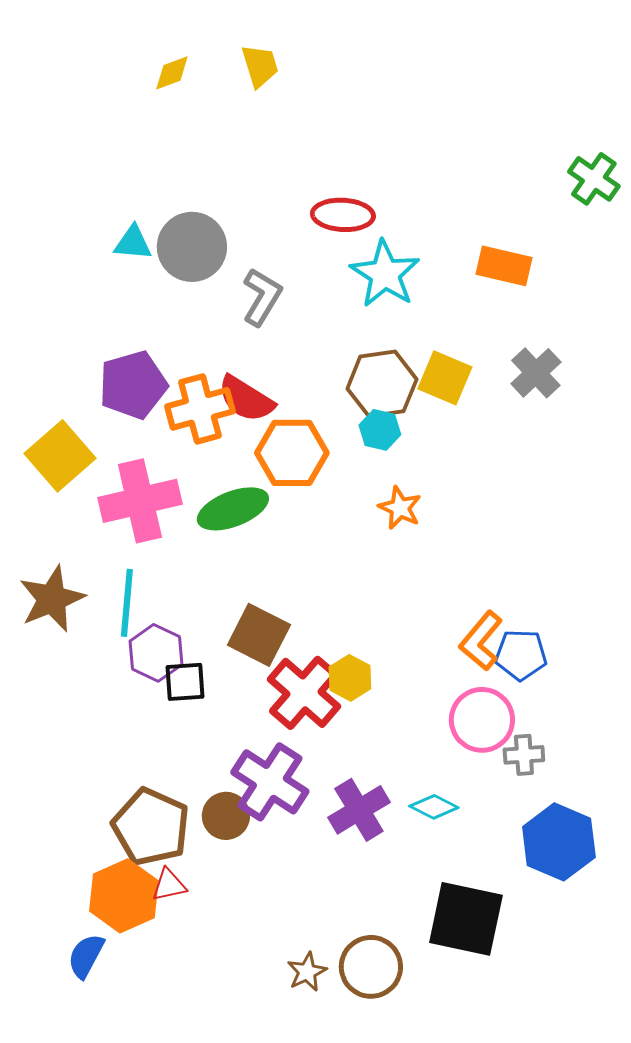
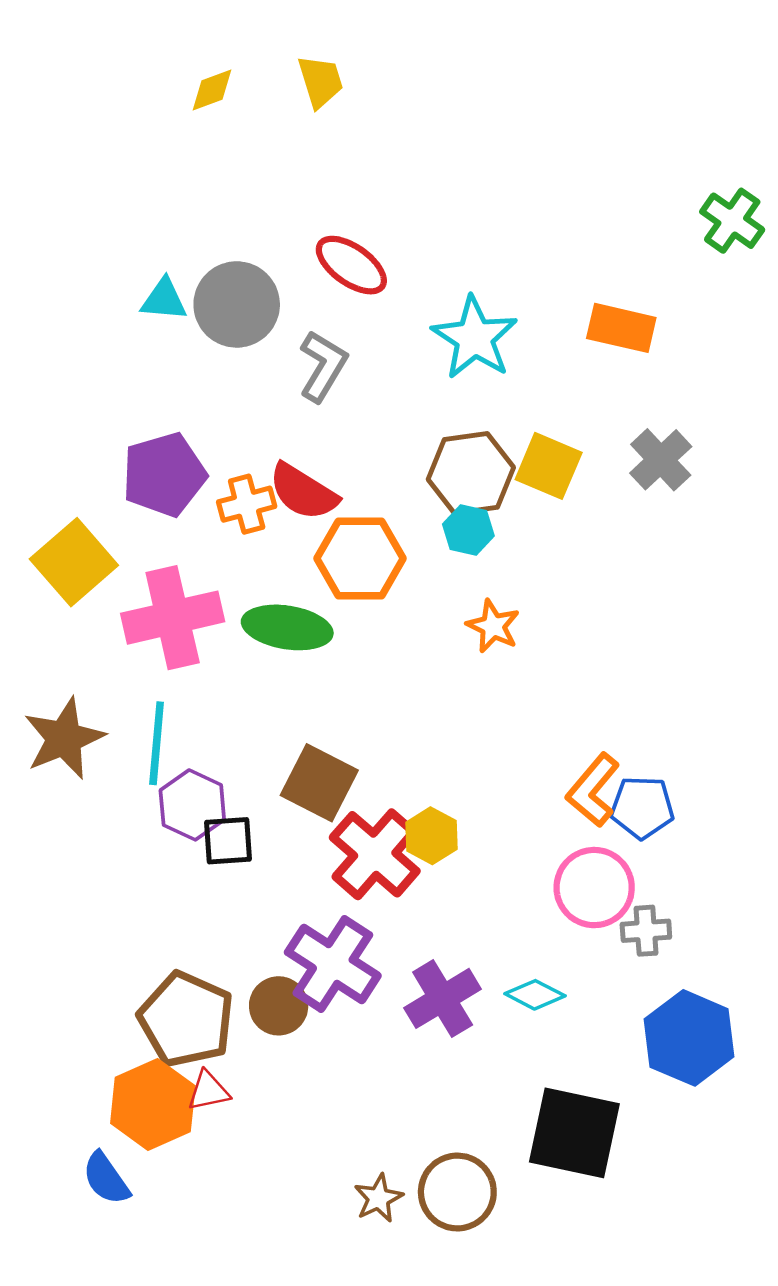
red ellipse: (343, 215) -> (351, 265), moved, turned 32
orange cross: (200, 409) -> (247, 504), size x0.7
green ellipse: (233, 509) -> (287, 627), turned 30
blue semicircle: (86, 956) -> (106, 1178), turned -63

